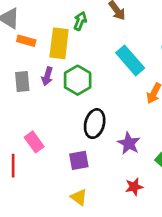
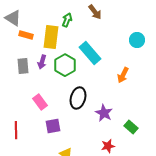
cyan rectangle: (130, 60) -> (90, 53), moved
pink rectangle: (34, 142) -> (40, 102), moved
purple square: (79, 160) -> (53, 126), moved

